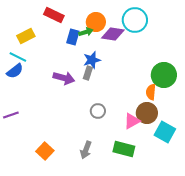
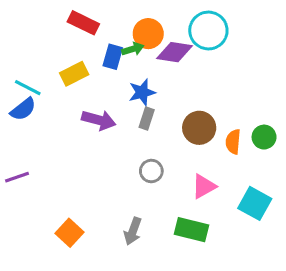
yellow rectangle: (26, 36) -> (74, 74), moved
gray rectangle: (88, 73) -> (147, 119), moved
green circle: (164, 75) -> (264, 137), moved, size x0.6
brown circle: (147, 113) -> (199, 128), moved

